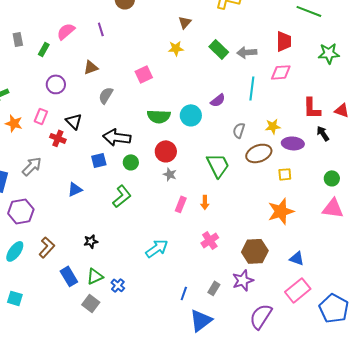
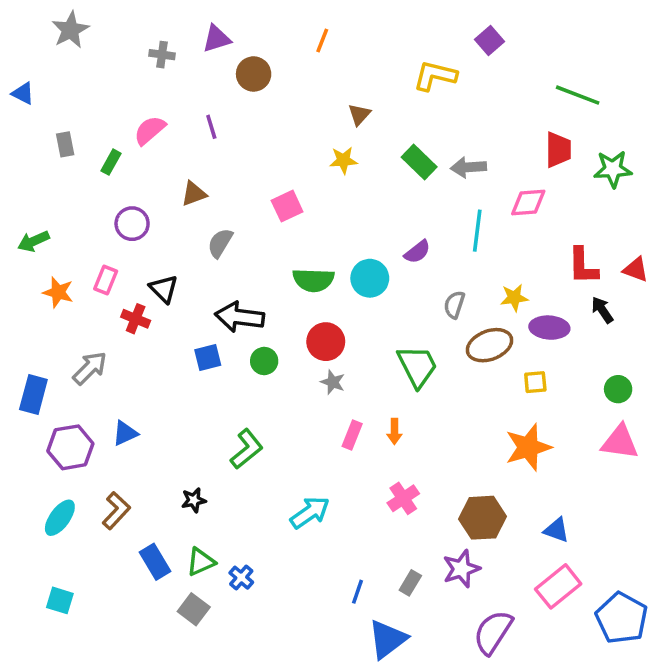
red trapezoid: (284, 41) -> (558, 150), moved
blue triangle: (75, 189) -> (125, 433), moved
green L-shape: (122, 196) -> (247, 449), moved

